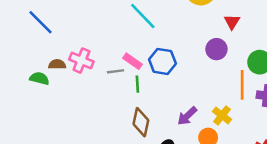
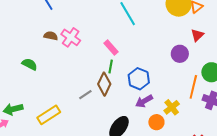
blue hexagon: (162, 61) -> (139, 79), moved
gray line: (115, 71) -> (85, 95), moved, turned -40
green semicircle: (39, 78) -> (30, 64), moved
brown diamond: (141, 122) -> (104, 84), moved

